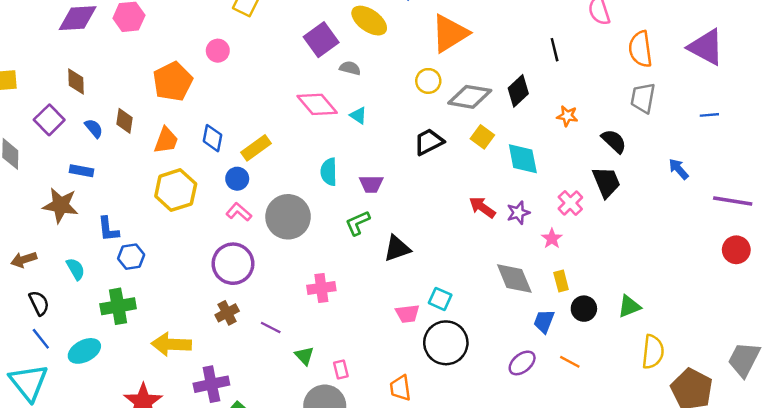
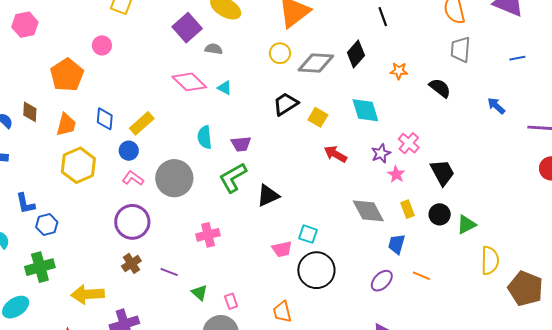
yellow square: (482, 137) -> (318, 117), moved
black trapezoid: (606, 182) -> (442, 173), moved
purple star: (518, 213) -> (381, 153), moved
green L-shape: (358, 223) -> (233, 178), size x1.4
black circle: (584, 309) -> (440, 214), moved

